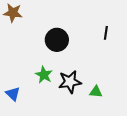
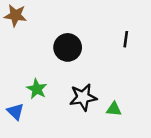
green star: (44, 75) -> (37, 89), moved

